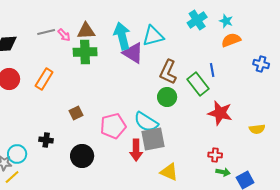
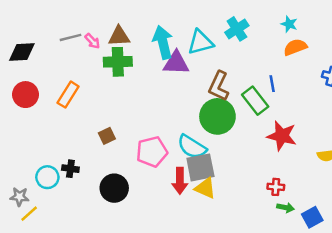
cyan cross: (197, 20) -> (237, 29), moved
purple triangle: (133, 53) -> (176, 63), turned -30
green circle: (167, 97) -> (217, 116), size x1.5
cyan circle: (17, 154) -> (47, 177), moved
yellow triangle: (169, 172) -> (205, 188), moved

